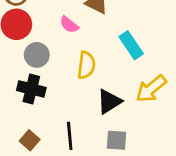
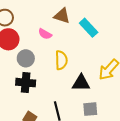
cyan rectangle: (131, 45) -> (89, 28), moved
black triangle: (109, 102) -> (81, 83), turned 42

